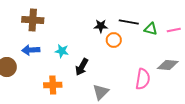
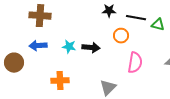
black star: (101, 26) -> (109, 11), moved
black arrow: (82, 67) -> (91, 48), moved, turned -114
pink semicircle: (143, 79) -> (135, 63), moved

